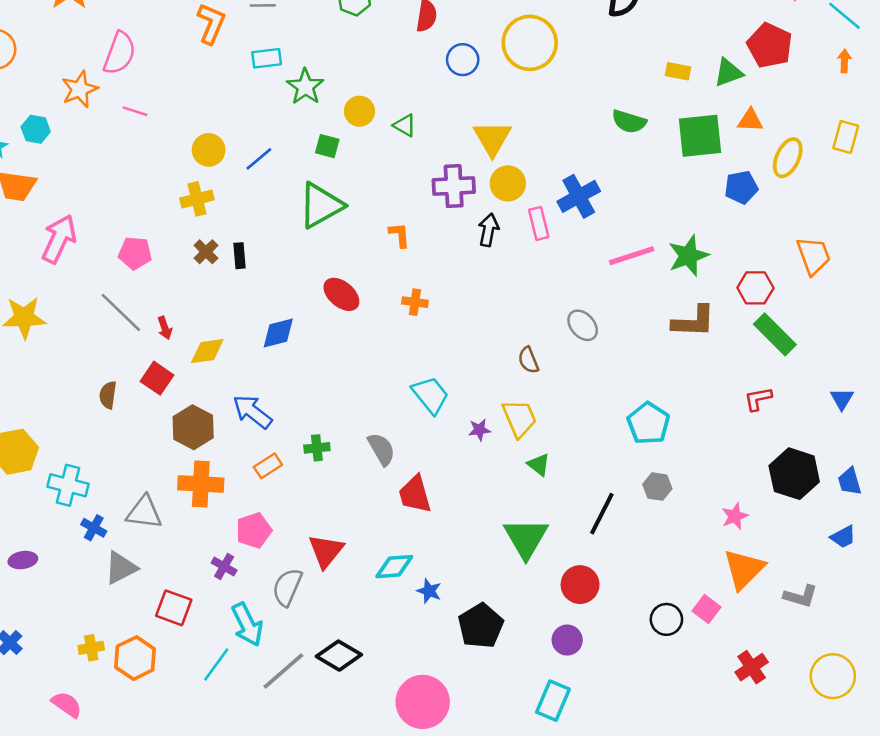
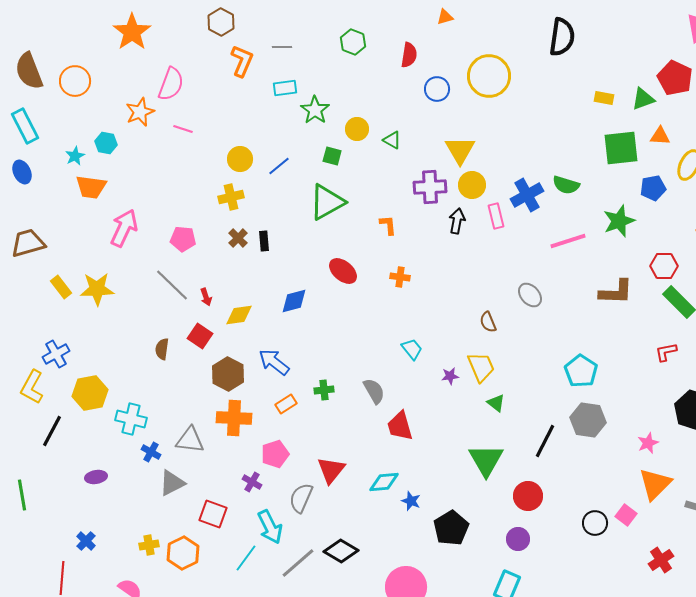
green semicircle: (629, 122) -> (566, 185), moved
green star: (688, 256) -> (619, 221), moved
cyan trapezoid: (430, 395) -> (412, 349), size x0.7
gray hexagon: (657, 487) -> (588, 420), size x1.6

